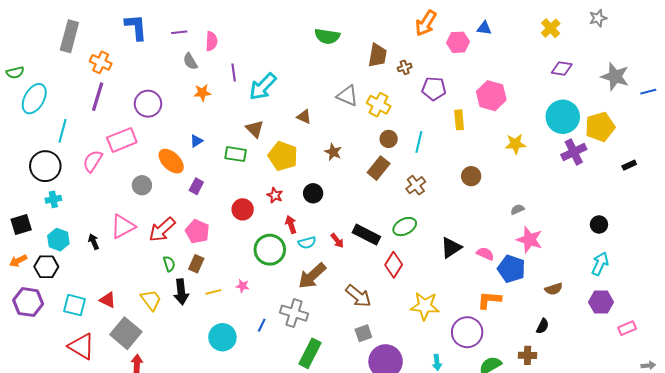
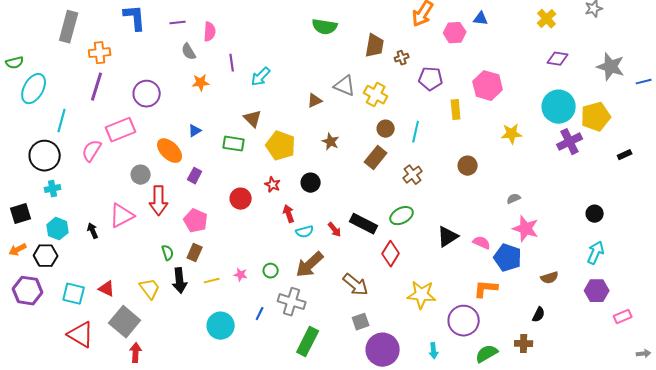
orange cross: (101, 62) -> (100, 53), turned -30
cyan arrow: (263, 87) -> (261, 77), size x0.7
brown triangle: (304, 117) -> (315, 101), moved, turned -49
red arrow: (162, 230) -> (159, 201), moved, turned -48
green circle: (270, 250) -> (271, 271), moved, size x0.5

